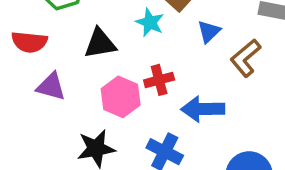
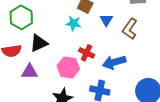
black triangle: (100, 44) -> (39, 43), moved
red cross: (159, 80) -> (87, 53), turned -35

